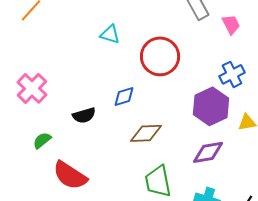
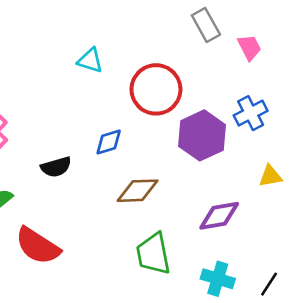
purple hexagon: (211, 106) -> (202, 135), moved

